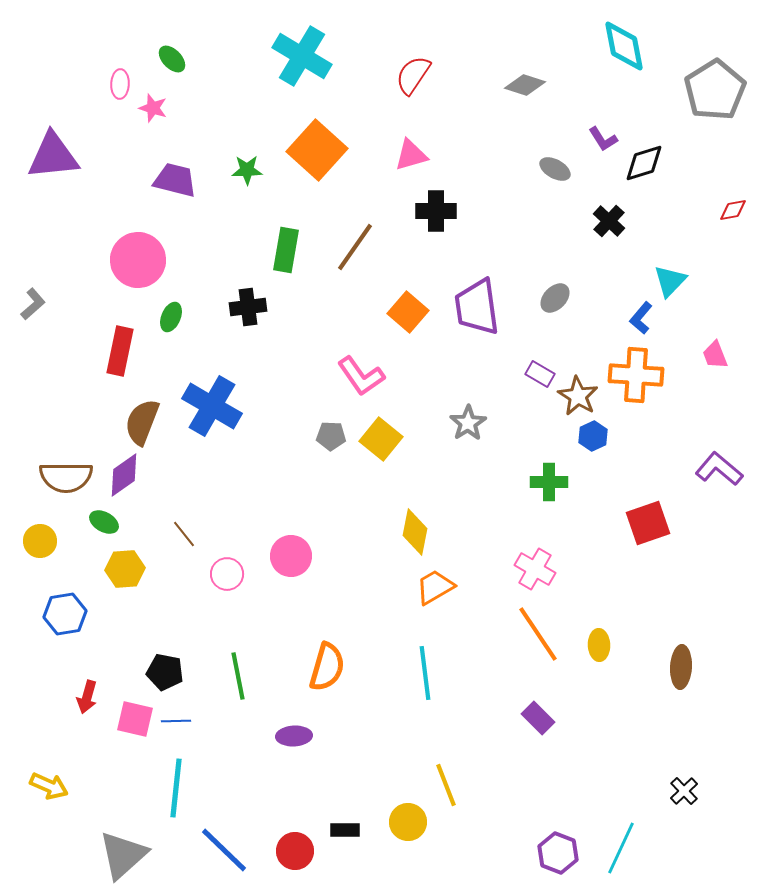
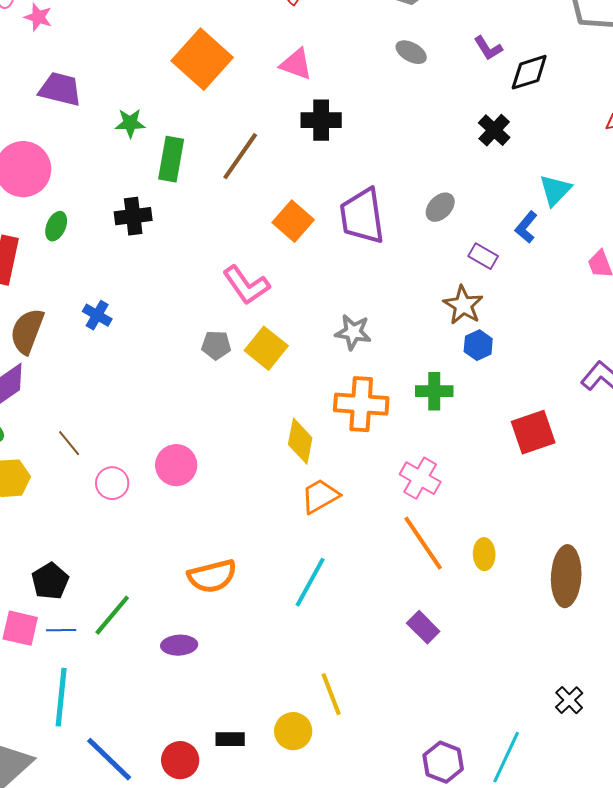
pink triangle: (411, 155) -> (296, 64), turned 36
gray ellipse: (555, 169) -> (411, 52), moved
green star: (247, 170) -> (130, 123), moved
purple rectangle: (540, 374) -> (483, 256), moved
orange cross: (636, 375) -> (361, 404), moved
blue cross: (212, 406) -> (97, 315), size x0.5
gray star: (468, 423) -> (353, 332), turned -30
orange semicircle: (327, 667) -> (212, 576), turned 60
brown ellipse: (681, 667) -> (566, 576), size x1.4
black pentagon: (165, 672) -> (50, 581), turned 30
cyan line: (425, 673) -> (310, 582), turned 36
green line: (238, 676) -> (112, 615), moved, turned 51

